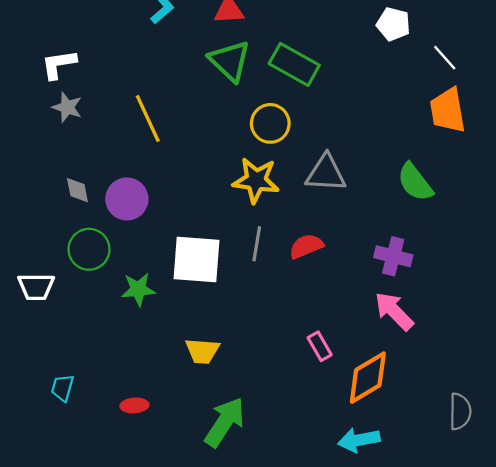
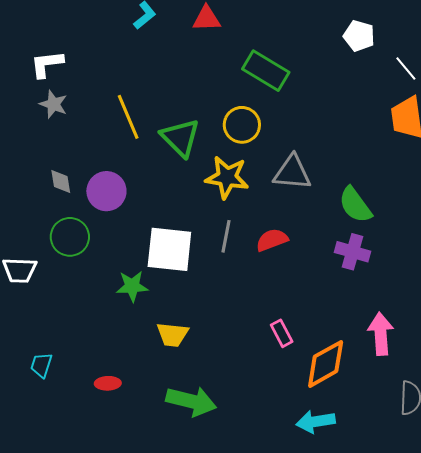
green triangle: (230, 61) -> (180, 138), moved
green semicircle: (415, 182) -> (355, 205), moved
green star: (138, 289) -> (132, 286), moved
pink arrow: (394, 311) -> (381, 334), moved, turned 39
green arrow: (225, 422) -> (191, 401), turned 69

